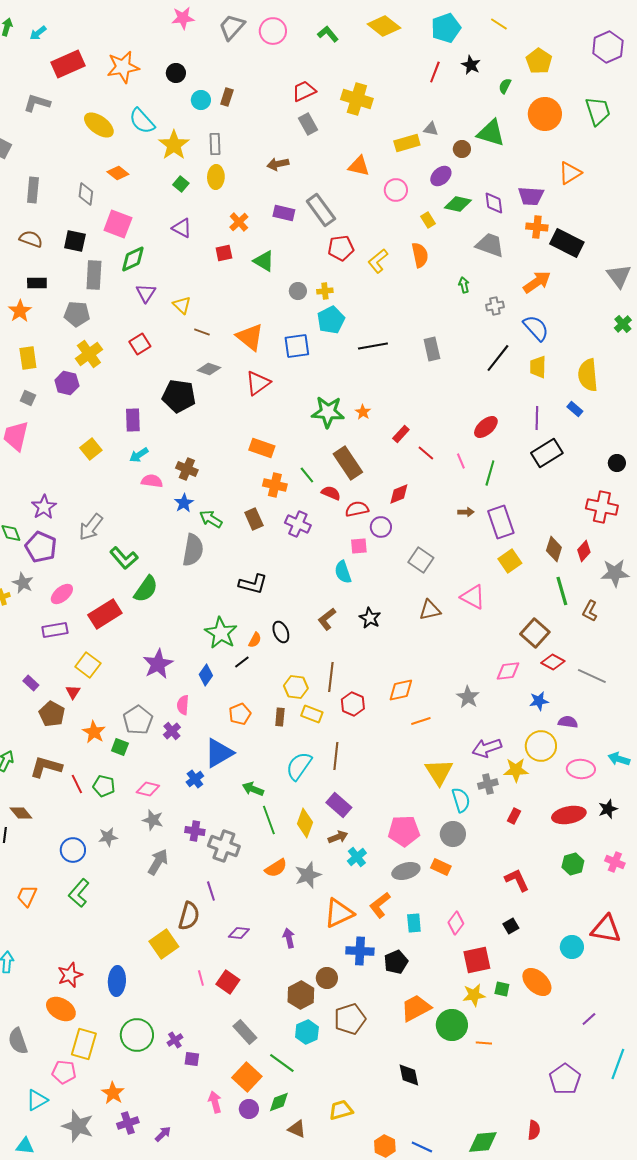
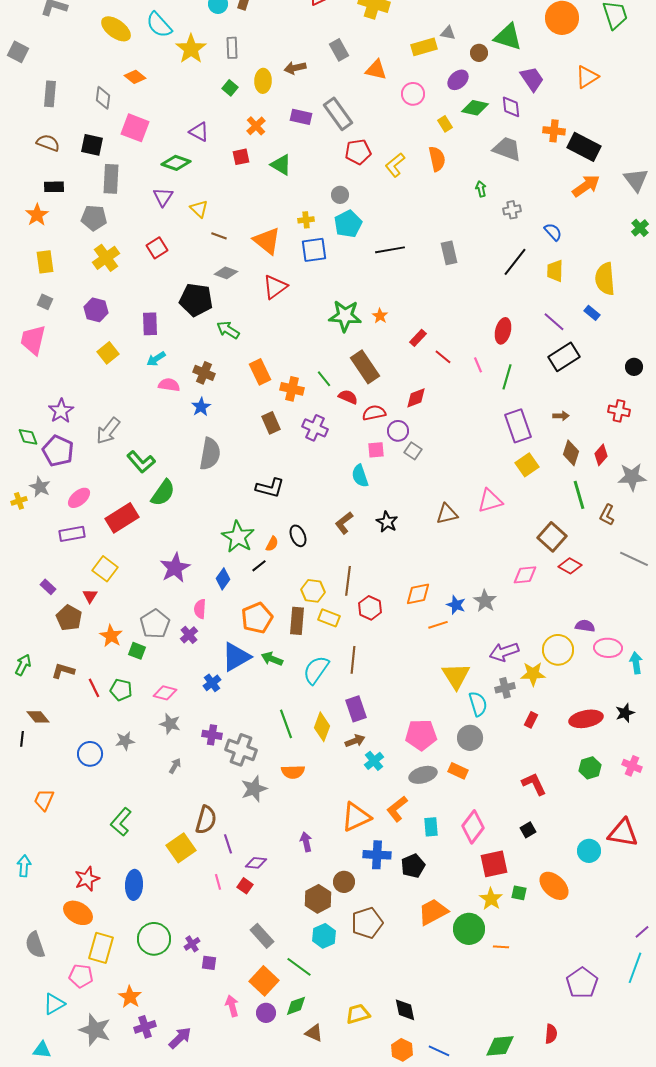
gray rectangle: (308, 124) -> (339, 50), moved
yellow ellipse: (216, 177) -> (263, 81), moved
green square: (181, 184) -> (230, 88), moved
purple trapezoid: (531, 196) -> (532, 79), moved, turned -128
green diamond: (133, 259) -> (176, 163), moved, turned 44
orange arrow: (537, 282) -> (586, 186), moved
gray circle: (298, 291) -> (340, 195), moved
yellow cross: (325, 291) -> (306, 220), moved
blue semicircle: (536, 328) -> (553, 232), size x0.7
purple hexagon: (67, 383) -> (96, 310), moved
purple line: (537, 418) -> (554, 322), turned -50
red ellipse: (486, 427) -> (503, 331), turned -35
orange rectangle: (262, 448) -> (260, 372), moved, turned 45
red cross: (602, 507) -> (619, 411), size x0.7
brown arrow: (466, 512) -> (561, 416), moved
green arrow: (211, 519) -> (228, 330), moved
gray square: (421, 560) -> (413, 451), moved, size x0.7
pink triangle: (473, 597) -> (490, 501), turned -44
gray line: (592, 676) -> (634, 559), moved
blue star: (539, 701) -> (456, 605), moved, turned 30
orange pentagon: (240, 714) -> (257, 618), size x1.4
brown rectangle: (280, 717) -> (297, 621), size x1.5
cyan arrow: (619, 759) -> (636, 663), turned 65
brown L-shape: (46, 767) -> (63, 671), size x0.7
pink ellipse: (581, 769) -> (608, 648), moved
green arrow: (253, 789) -> (272, 659), moved
purple rectangle: (339, 805) -> (356, 709), turned 30
gray arrow: (158, 862) -> (175, 766), size x0.6
orange semicircle: (276, 868) -> (293, 772), turned 30
gray star: (308, 875) -> (254, 789), moved
purple line: (211, 891) -> (228, 844), moved
green L-shape: (79, 893) -> (121, 822), moved
pink diamond: (456, 923) -> (473, 827), size x1.4
purple diamond: (239, 933) -> (256, 863), moved
red square: (228, 982) -> (245, 886), size x0.7
yellow star: (474, 995) -> (491, 899), turned -30
purple line: (589, 1019) -> (642, 932), moved
black diamond: (409, 1075) -> (405, 1010), moved
purple arrow: (163, 1134) -> (180, 1038), size x1.4

